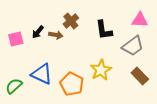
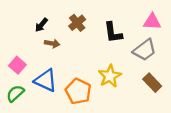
black arrow: (38, 32) -> (41, 25), moved
brown arrow: (56, 35) -> (52, 43), moved
pink square: (16, 39) -> (17, 65), moved, turned -35

